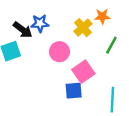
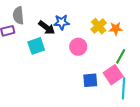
orange star: (102, 16) -> (116, 29), moved
green line: (111, 45) -> (121, 56), moved
pink square: (83, 72) -> (113, 75), moved

